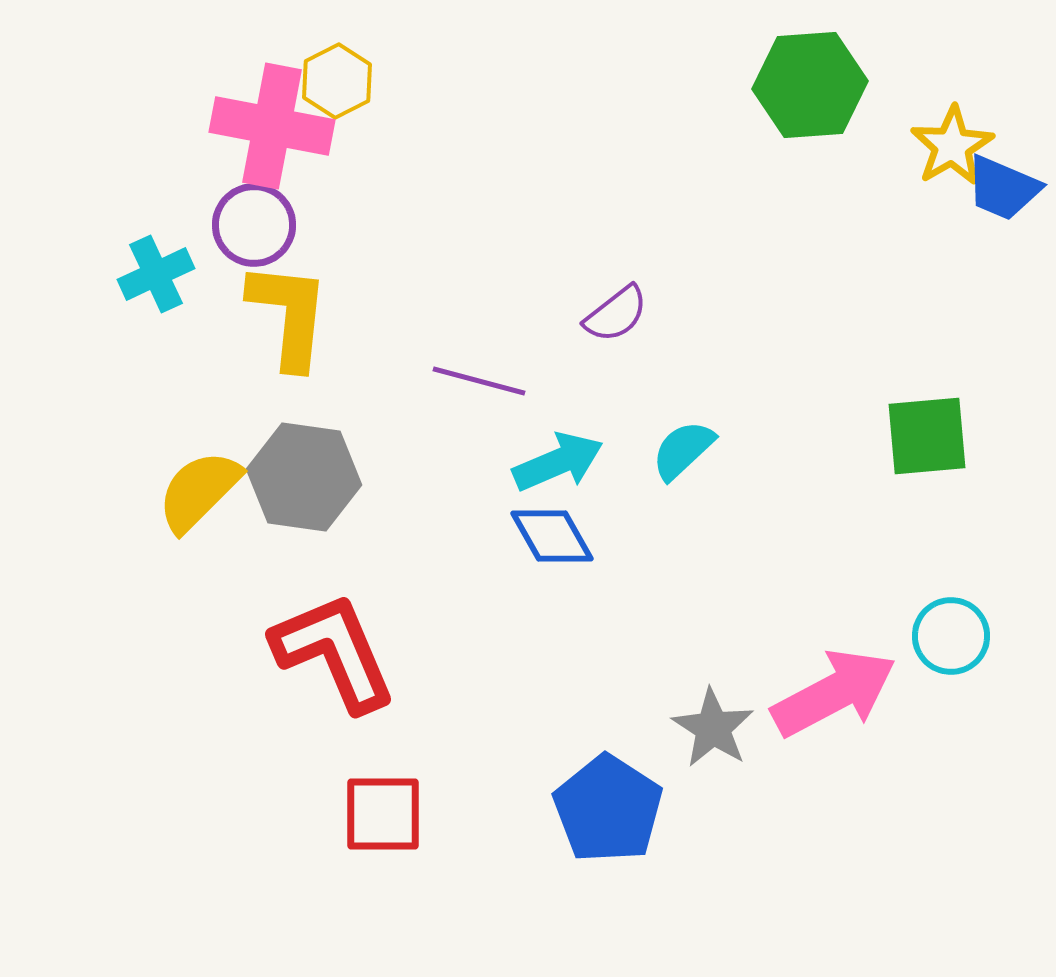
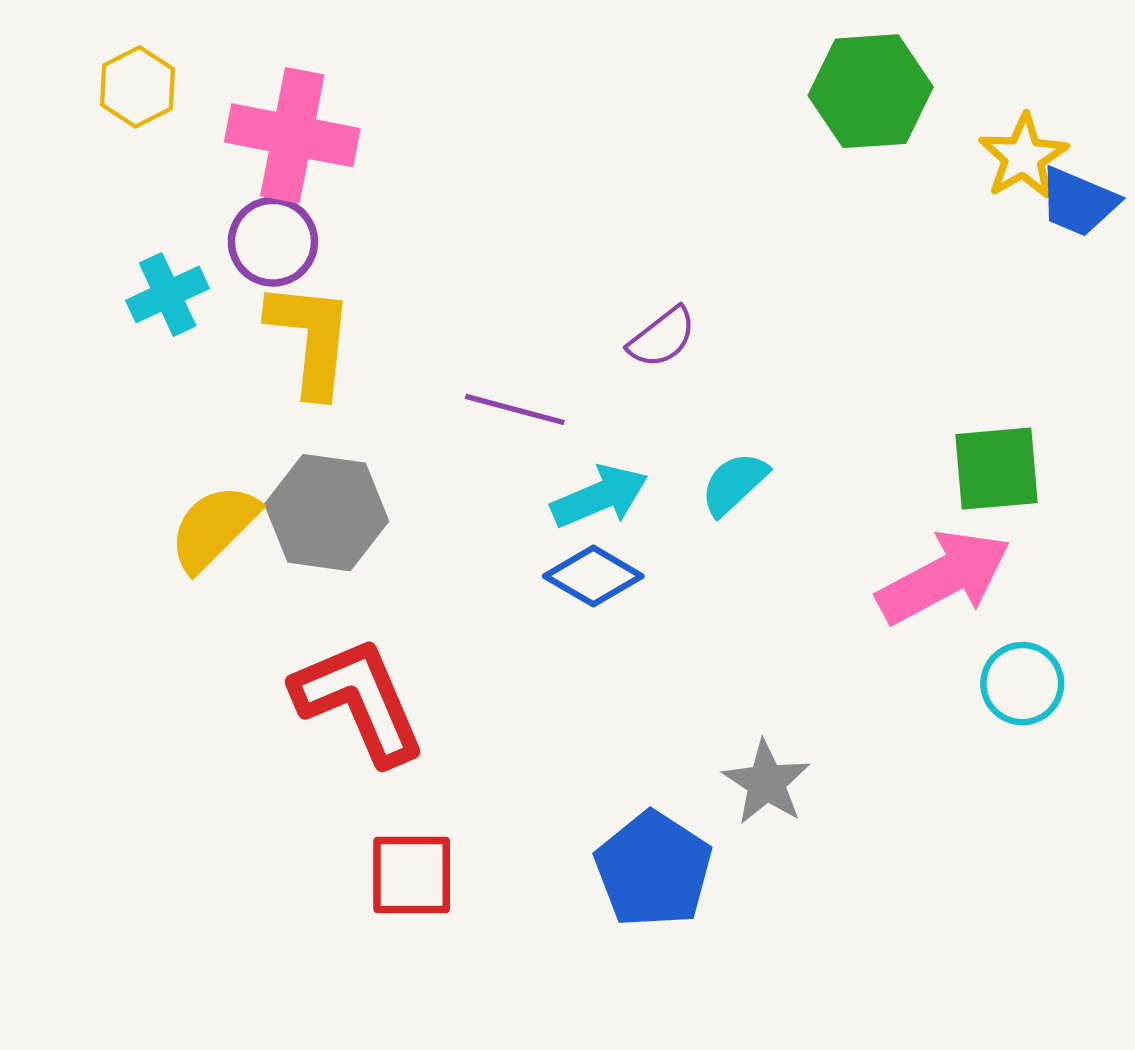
yellow hexagon: (337, 81) -> (137, 87), moved
blue diamond: (552, 536) -> (593, 576), turned -30
pink arrow: (834, 693) -> (944, 577), moved

